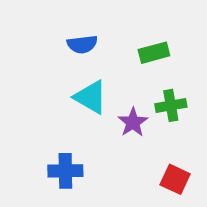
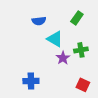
green rectangle: (154, 53) -> (77, 18), moved, turned -40
cyan triangle: (91, 97) -> (55, 39), moved

